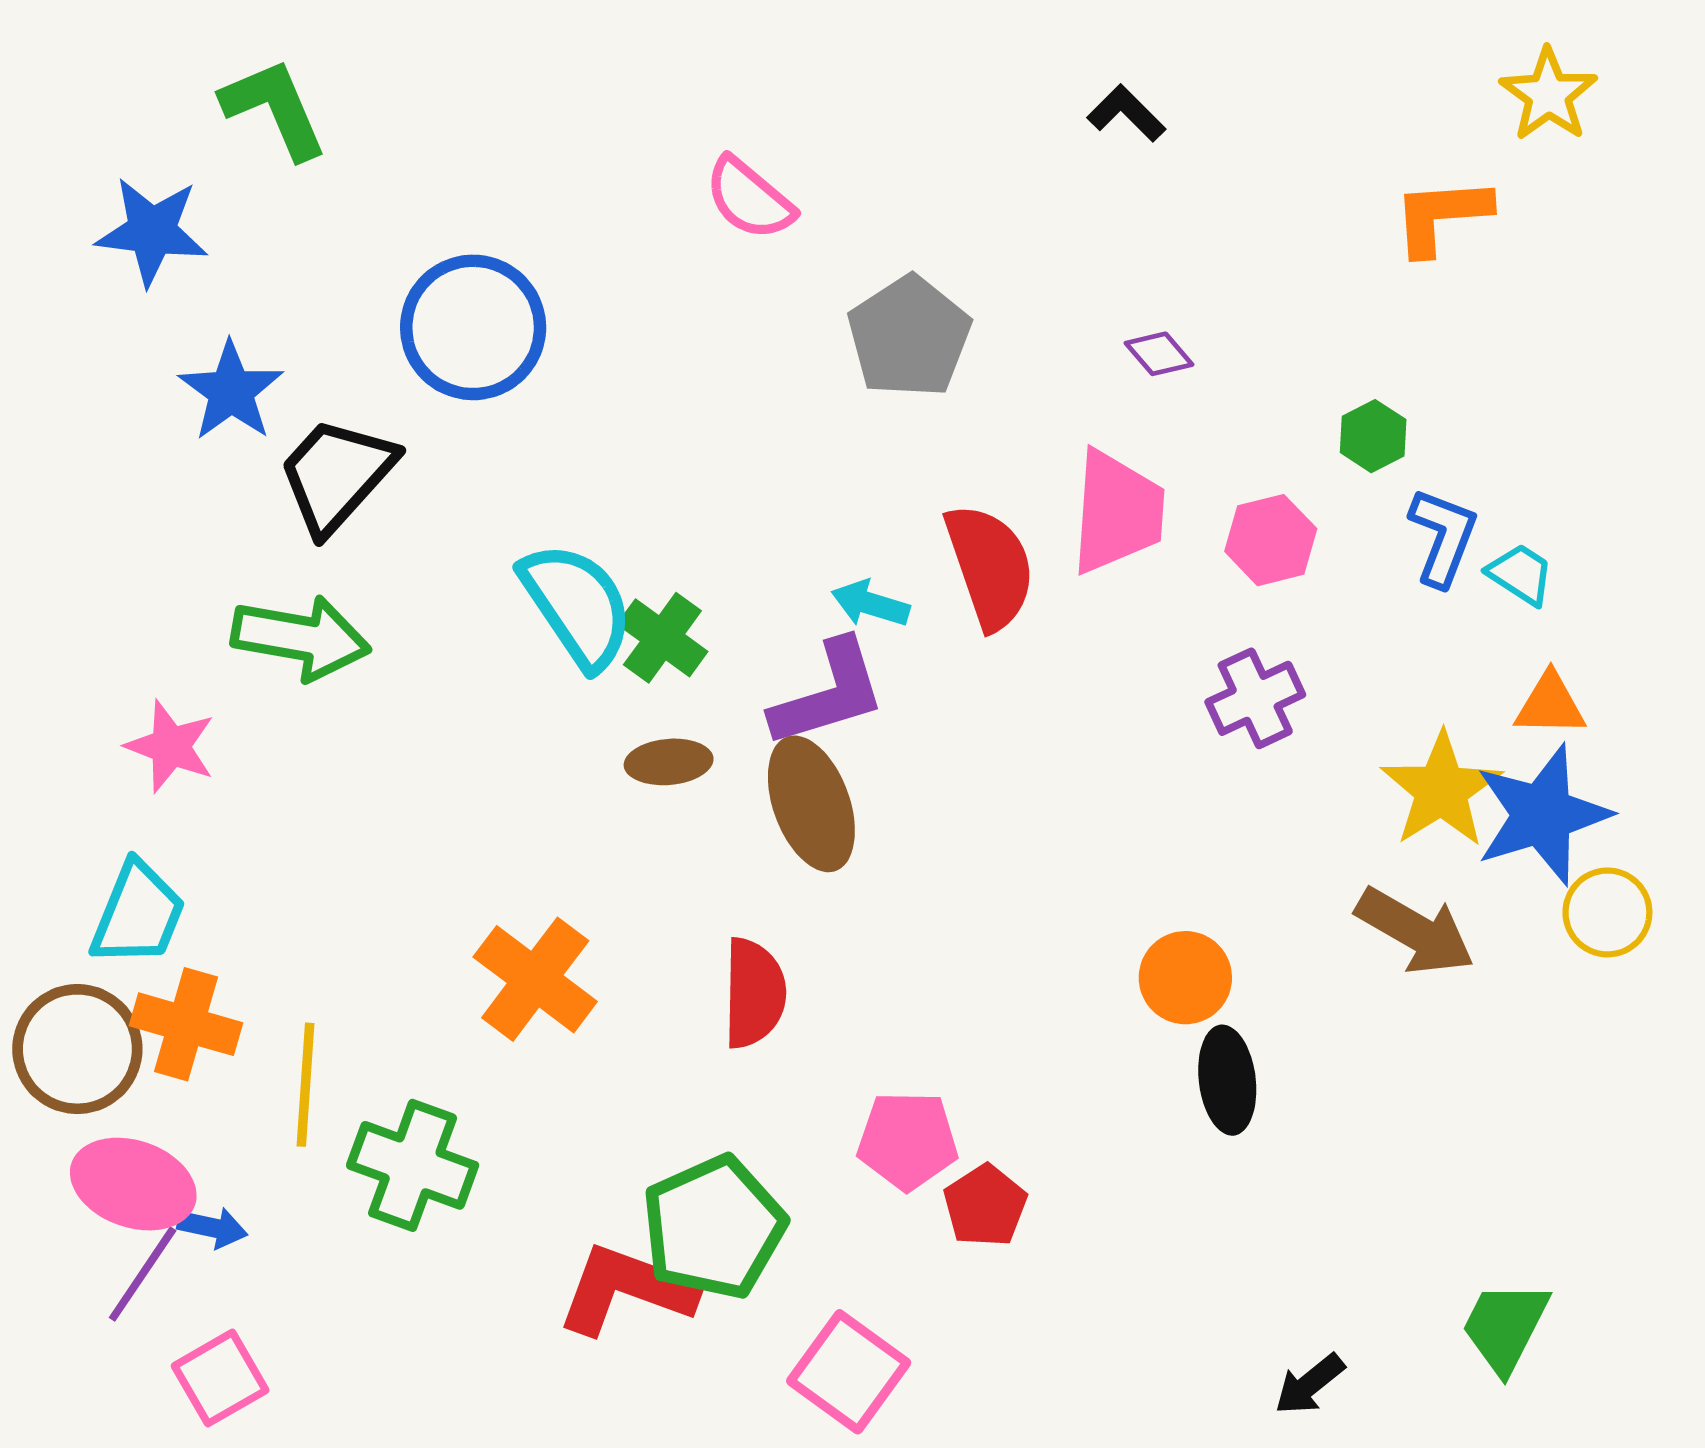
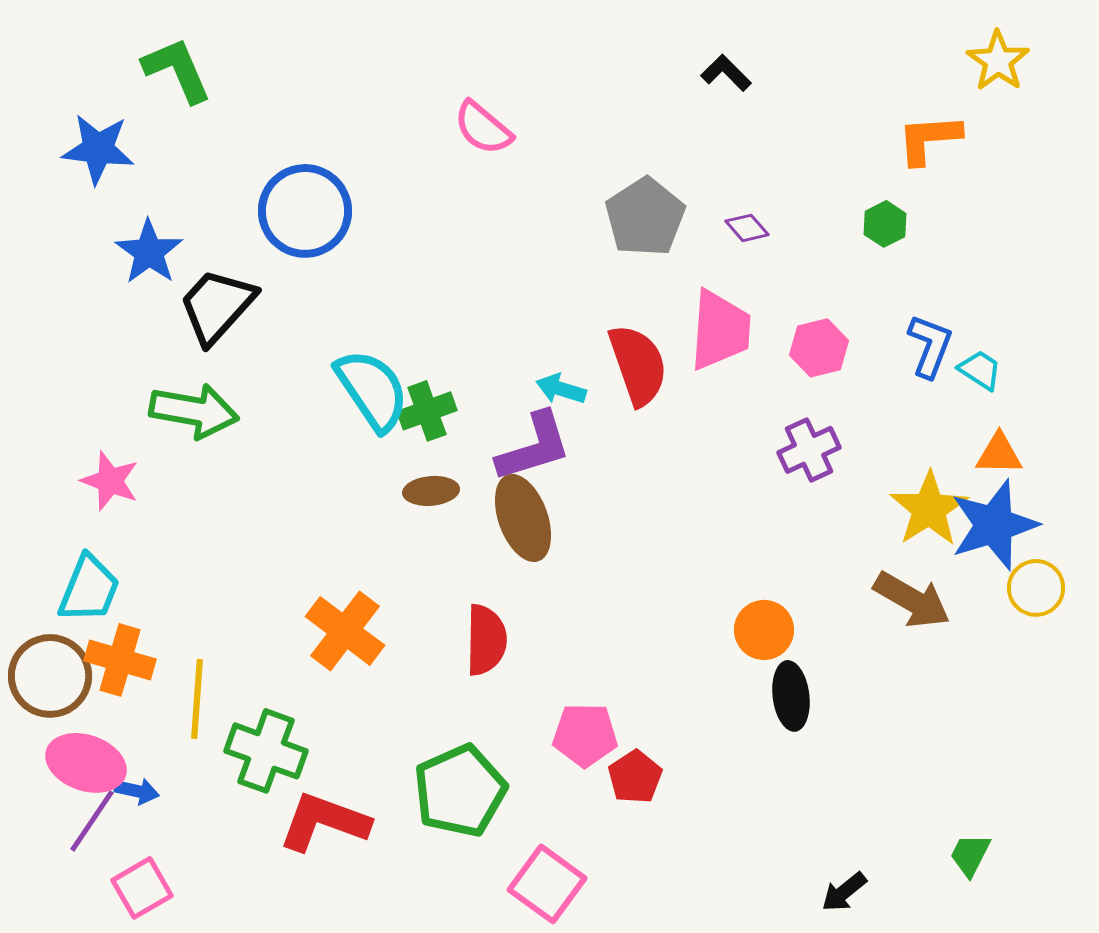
gray pentagon: (909, 337) -> (645, 217), moved
green hexagon: (1373, 436) -> (885, 224), moved
green cross: (662, 638) -> (427, 411), turned 34
red L-shape: (627, 1290) -> (324, 822), moved
green trapezoid: (1505, 1327) -> (970, 855), size x0.7

